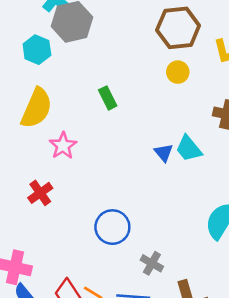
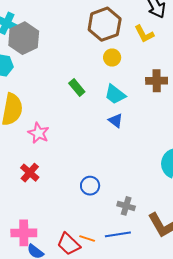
green rectangle: (108, 98) -> (77, 88), moved
cyan trapezoid: (189, 148) -> (115, 94), moved
blue circle: (112, 227) -> (90, 186), size x0.7

